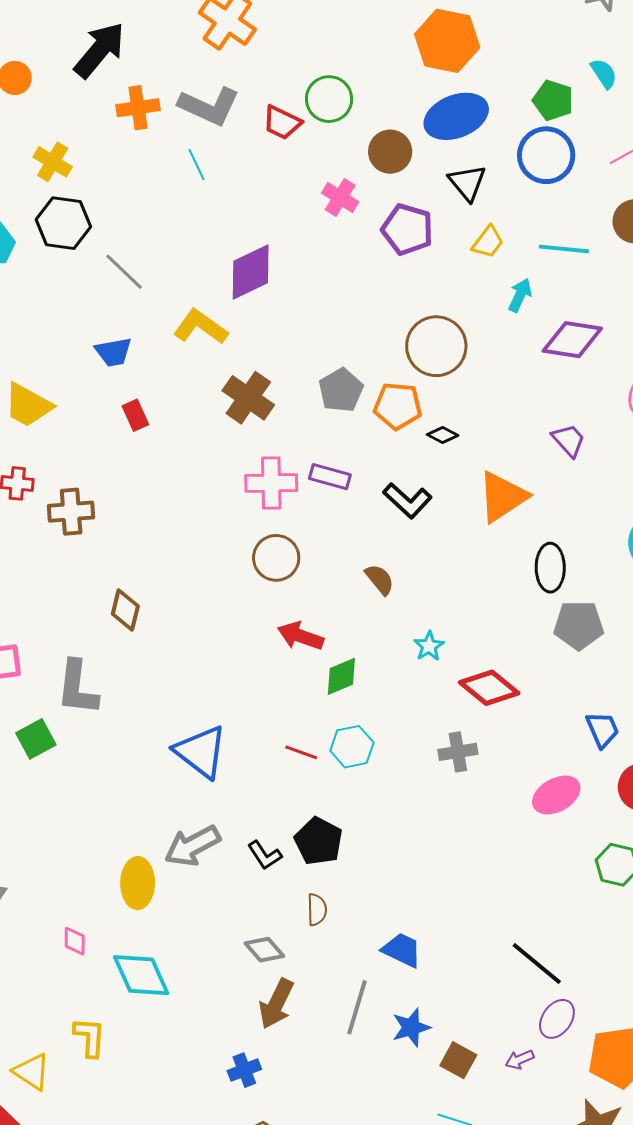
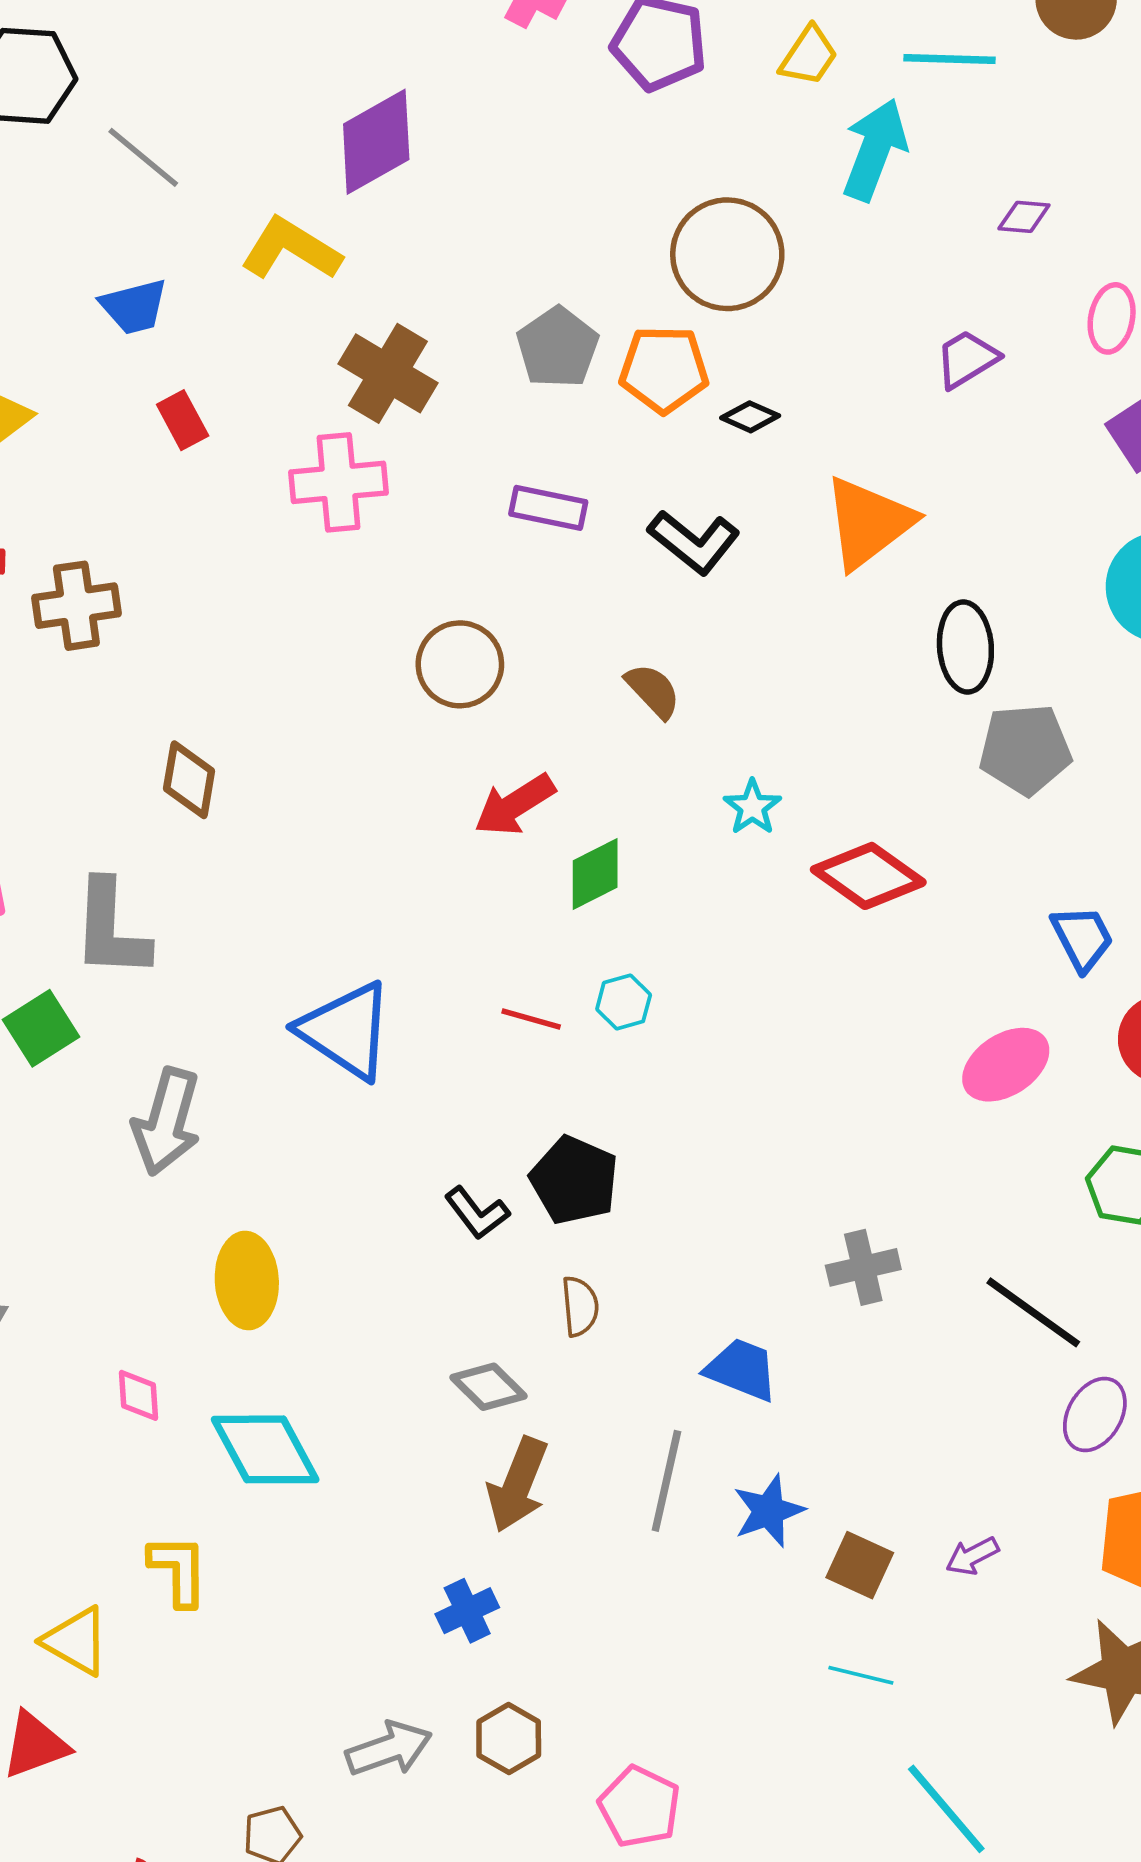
cyan arrow: (520, 295) -> (875, 150), size x1.6
purple diamond: (572, 340) -> (1024, 217), moved, size x0.5
purple trapezoid: (569, 440) -> (967, 359), moved, turned -75
pink cross: (271, 483) -> (339, 482), moved
red arrow: (300, 636) -> (515, 805), turned -48
cyan hexagon: (352, 747) -> (624, 1002), size x0.7
gray cross: (458, 752) -> (863, 1267), moved
gray arrow: (192, 846) -> (167, 1122), moved, turned -42
black line: (537, 964) -> (1033, 1312), moved
purple ellipse: (557, 1019) -> (1095, 1415), moved

